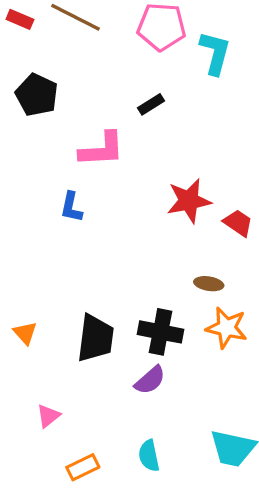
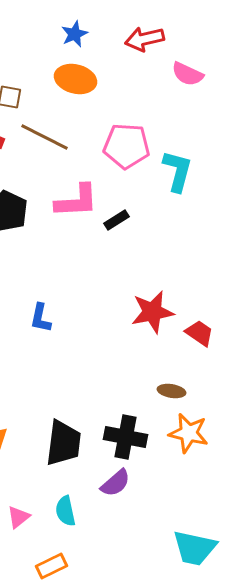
pink L-shape: (102, 149) -> (76, 201), moved
cyan semicircle: (149, 456) -> (66, 511), moved

